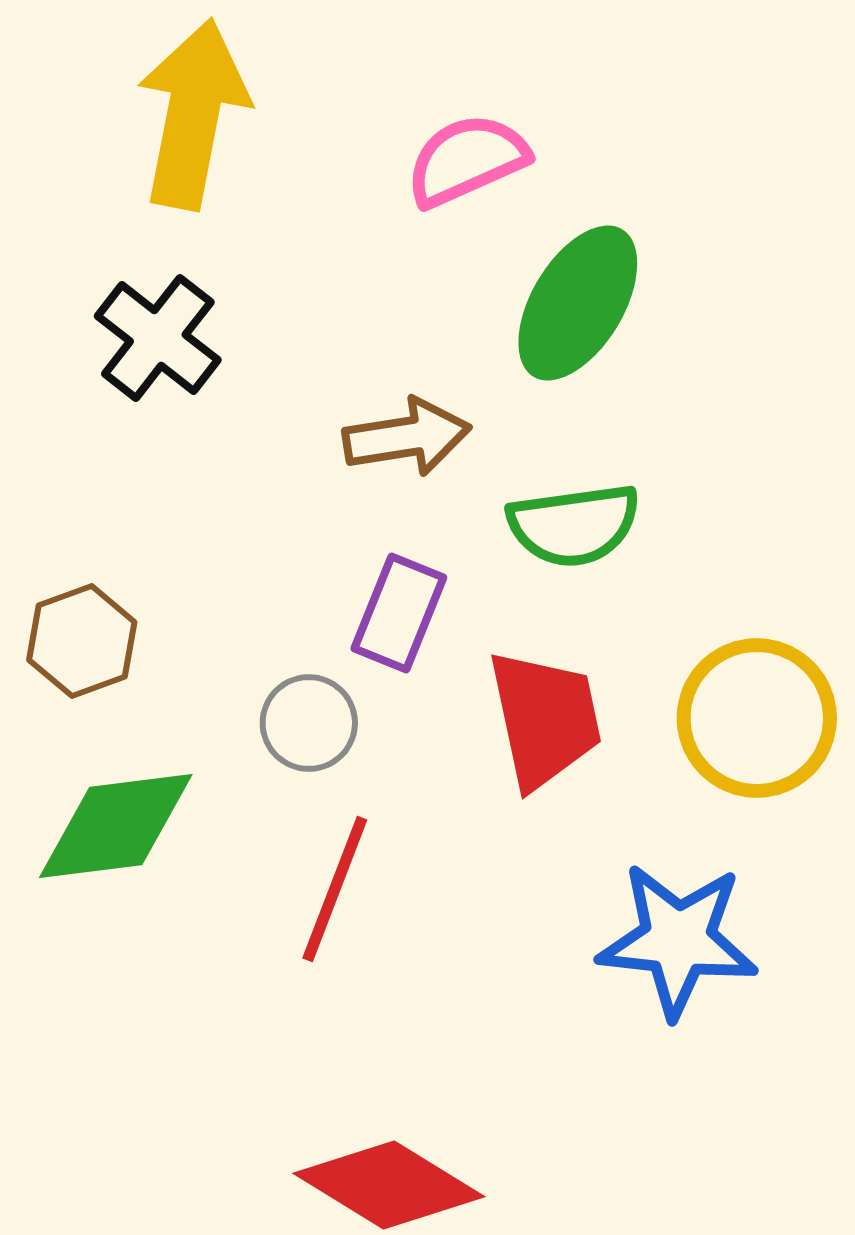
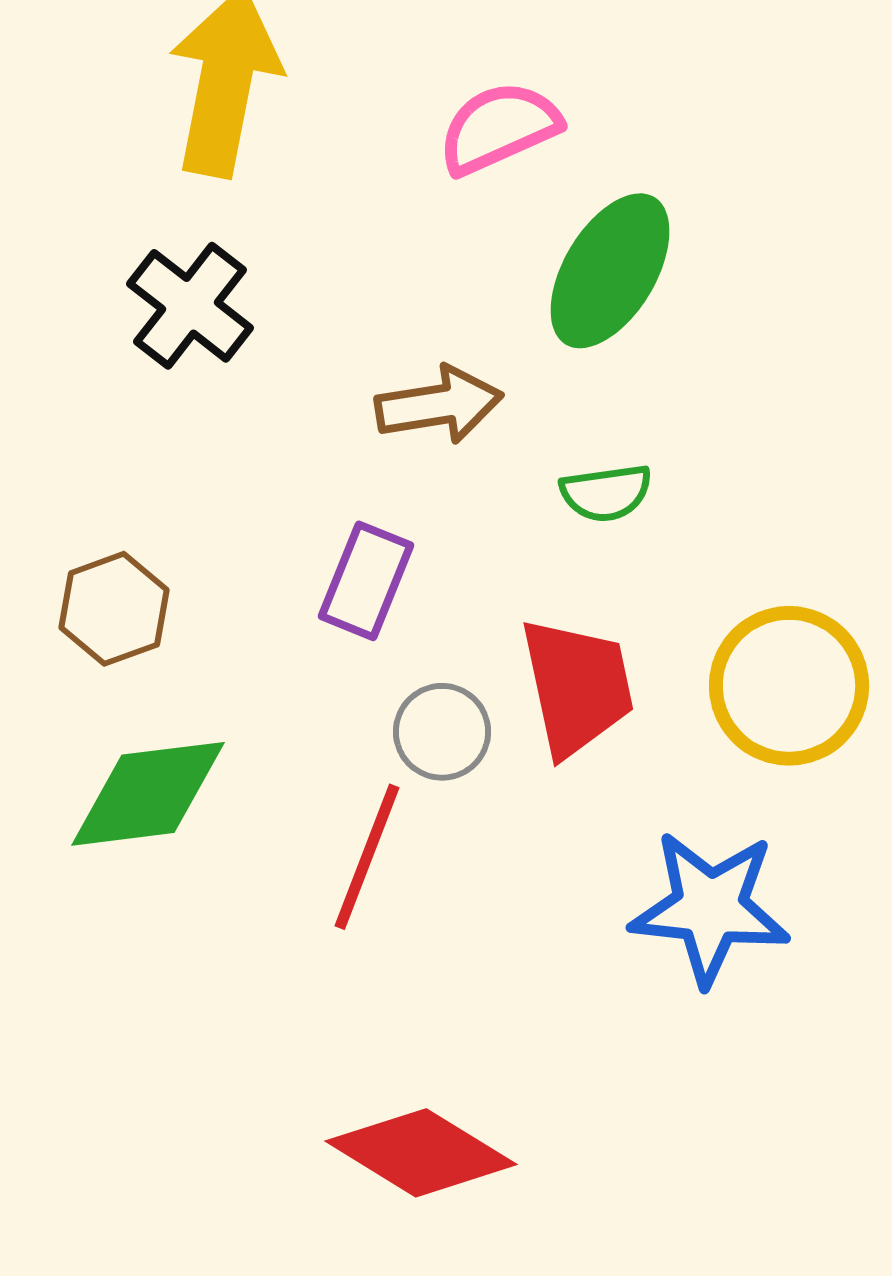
green semicircle: (574, 525) -> (606, 493), size x0.7
purple rectangle: (399, 613) -> (366, 581), moved
gray circle: (309, 723) -> (442, 732), moved

